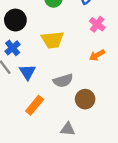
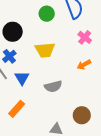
brown circle: (85, 99) -> (82, 115), moved
orange rectangle: (35, 105) -> (17, 109), moved

